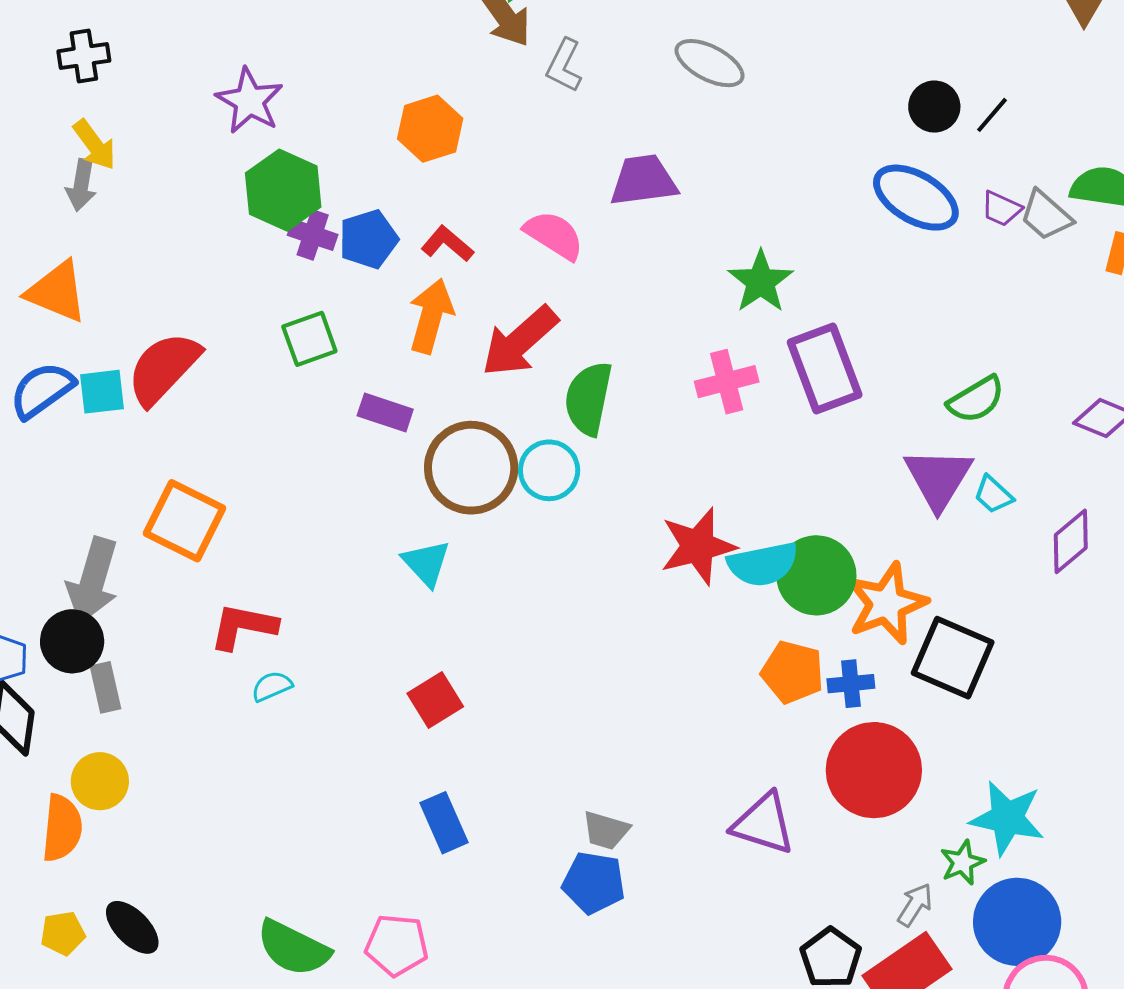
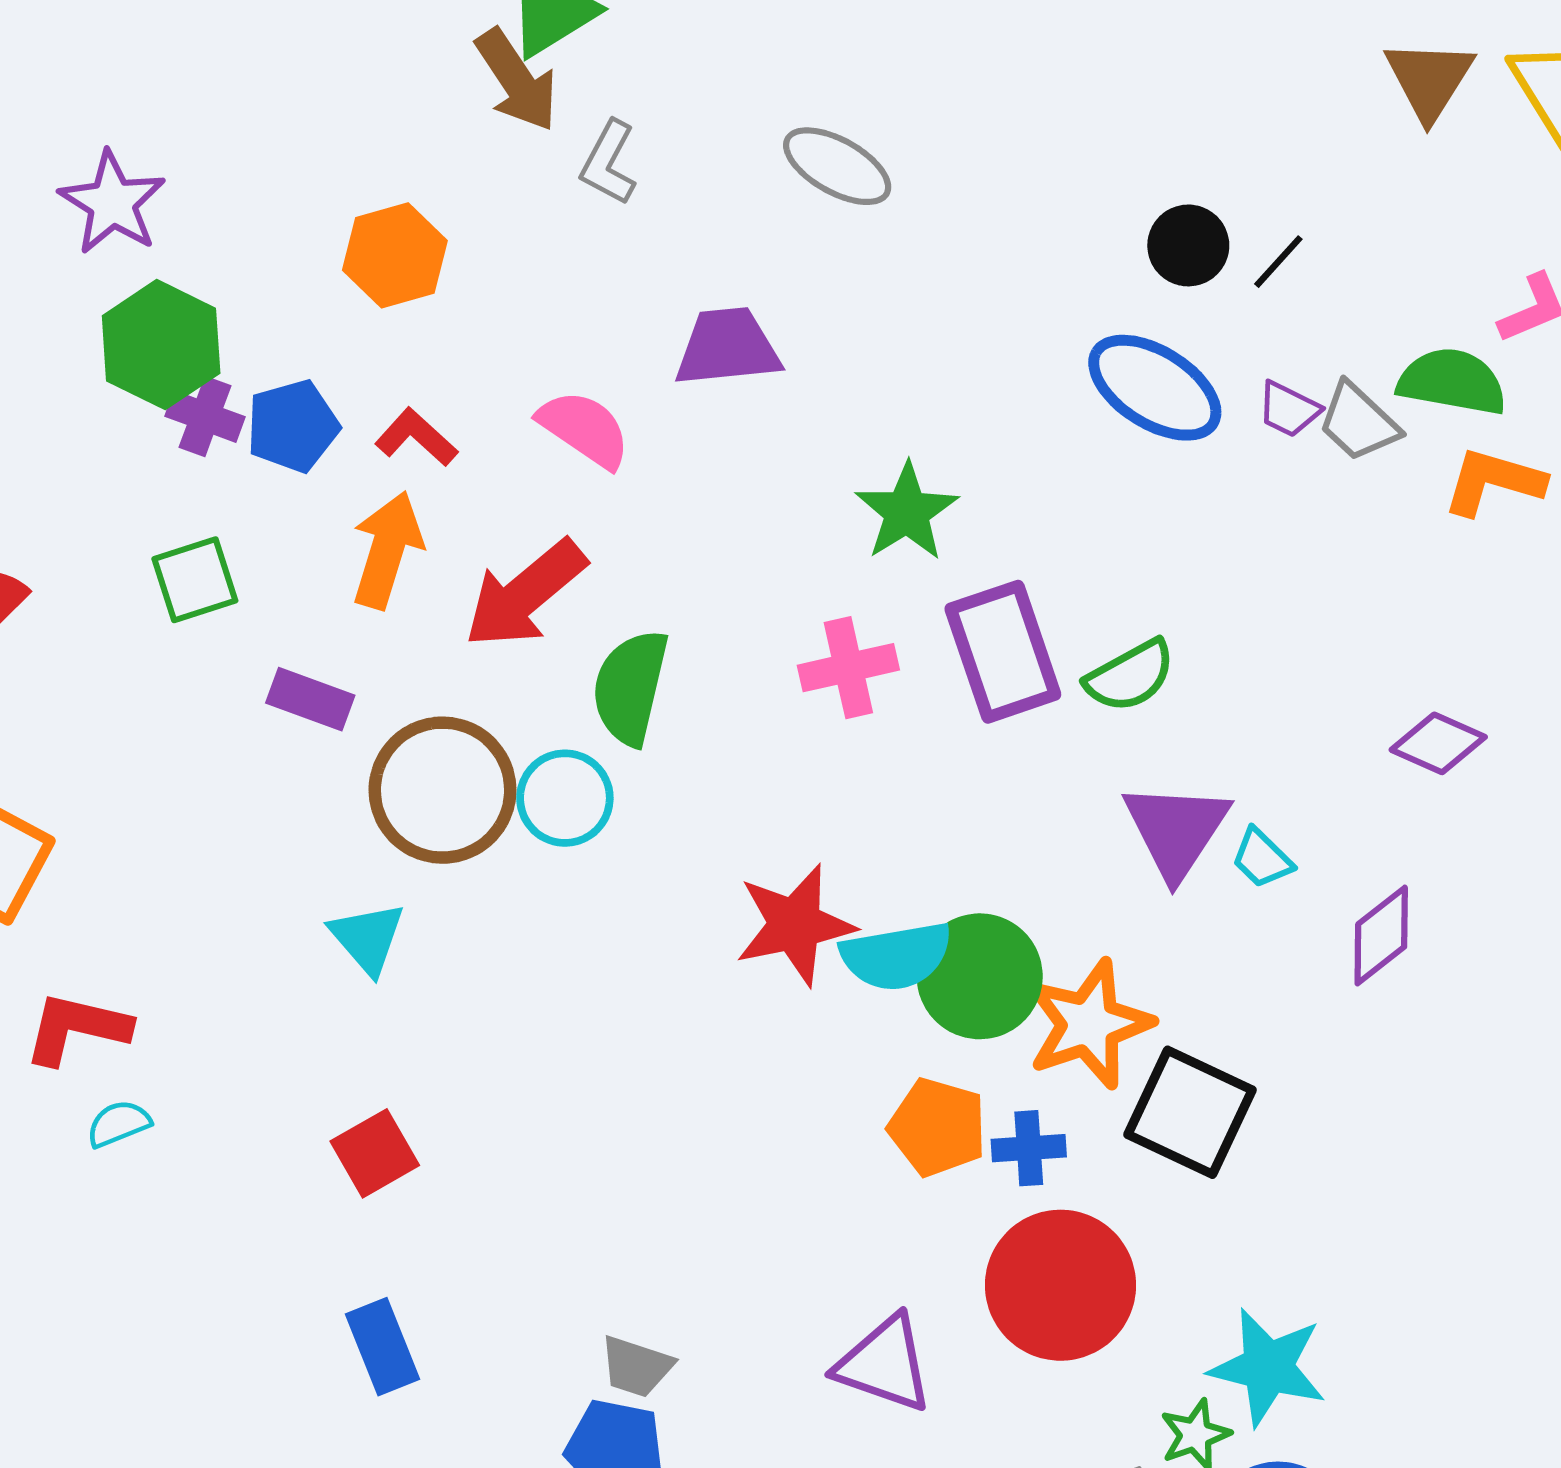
green semicircle: (976, 400) -> (1130, 676), moved

